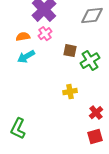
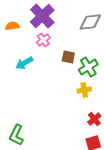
orange semicircle: (23, 37) -> (12, 26), moved
yellow cross: (70, 92) -> (84, 90), moved

